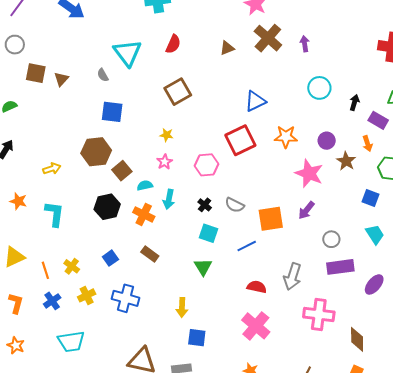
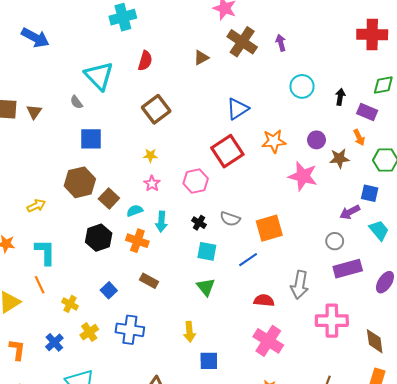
brown star: (346, 161) -> (339, 158), turned -30
purple arrow: (306, 210) -> (350, 212), moved, turned 30
orange line: (45, 270) -> (40, 285), moved

